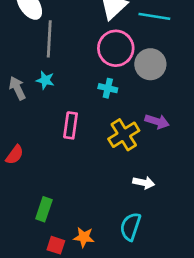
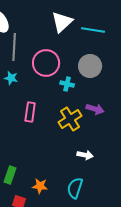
pink circle: (116, 48) -> (46, 63), moved
cyan cross: (108, 88) -> (67, 84), moved
orange star: (84, 237) -> (40, 186), moved

